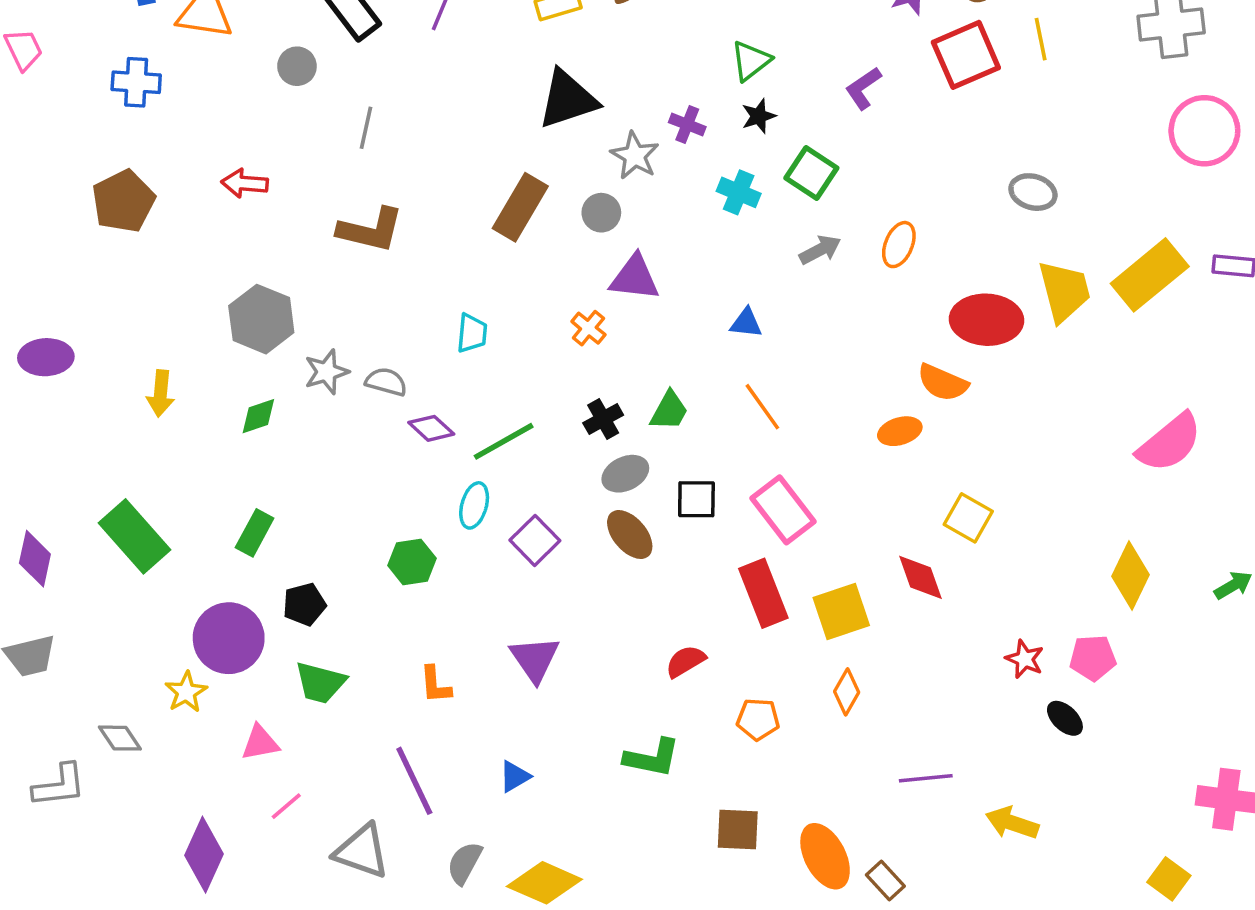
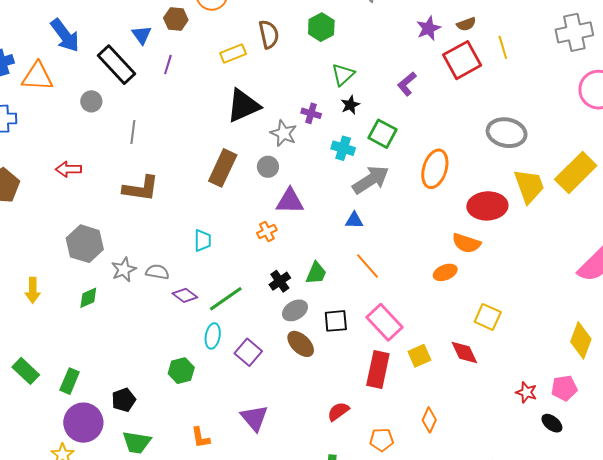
gray ellipse: (1033, 192) -> (507, 133), size x1.5
orange ellipse: (899, 245) -> (435, 169), size x1.5
gray arrow: (820, 250) -> (371, 180), moved, size x1.6
orange cross: (588, 328) -> (267, 232), turned 30
green rectangle: (255, 533) -> (70, 381), moved
green rectangle: (134, 536) -> (26, 371), size x0.7
red rectangle: (763, 593) -> (378, 370), turned 39
yellow square: (841, 611) -> (419, 356), moved, size x0.7

